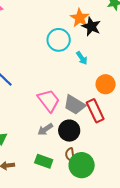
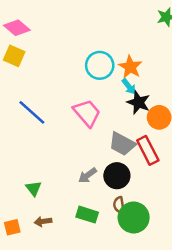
orange star: (80, 18) -> (130, 67), moved
black star: (91, 26) -> (138, 102), moved
pink trapezoid: (49, 100) -> (87, 113), moved

